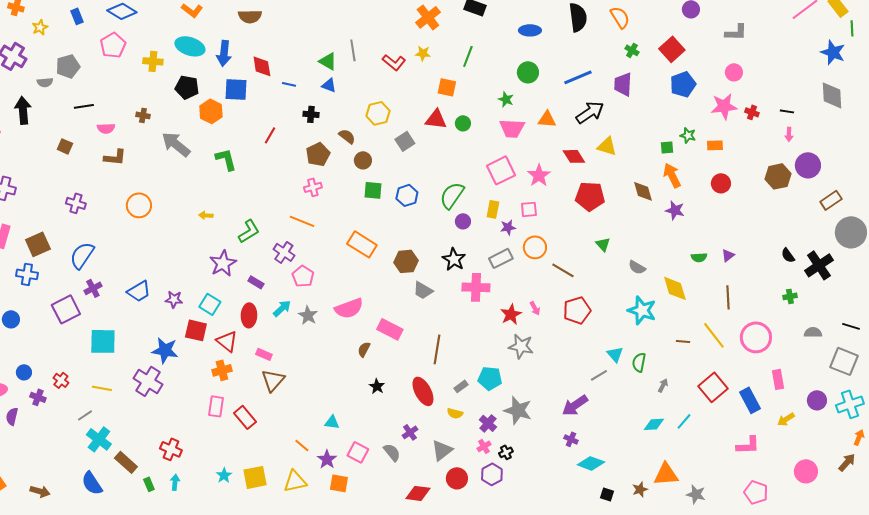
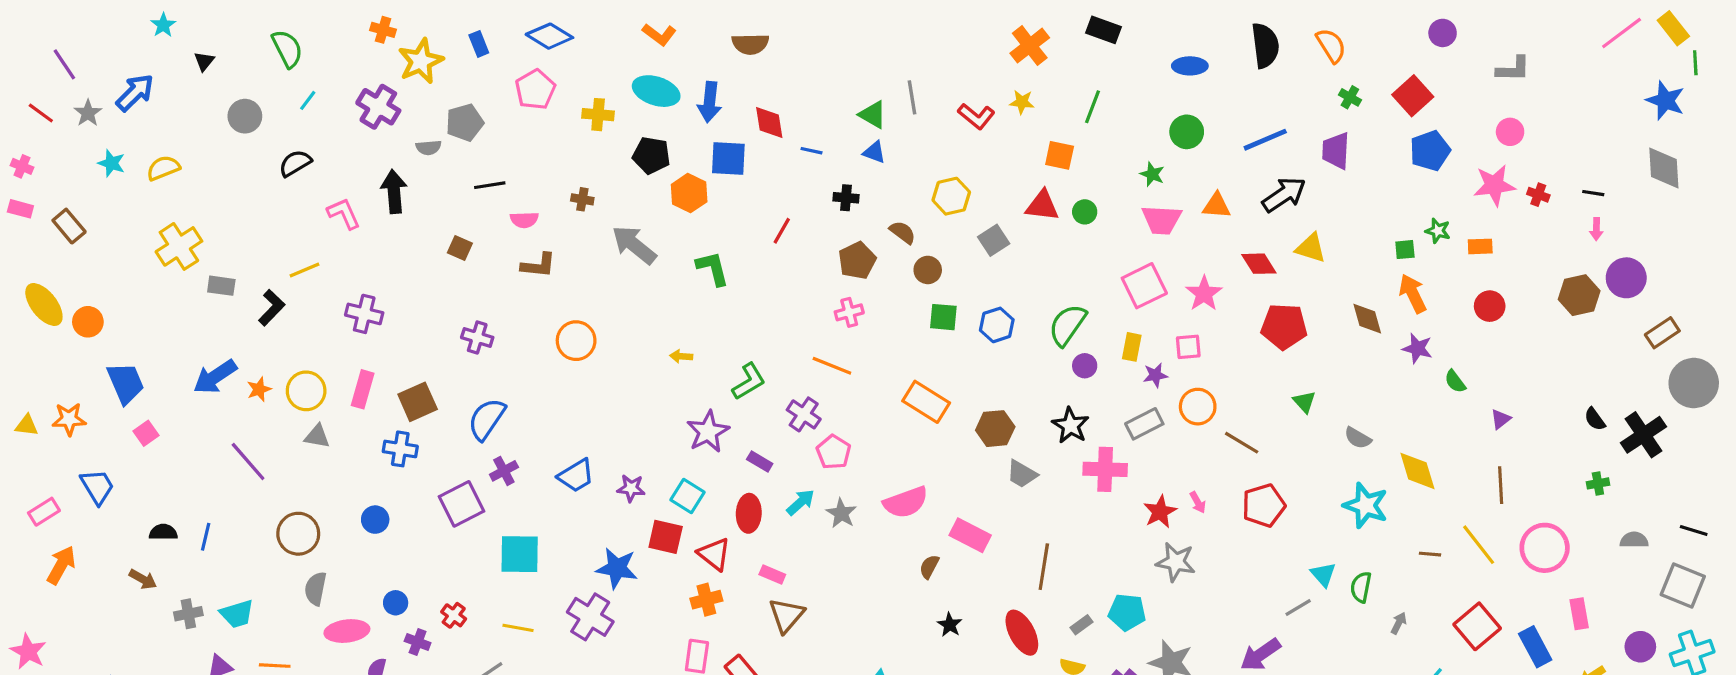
yellow star: (40, 27) -> (421, 61), size x1.8
green semicircle: (699, 257) -> (1455, 381), moved, turned 56

